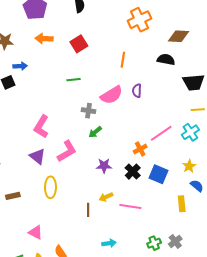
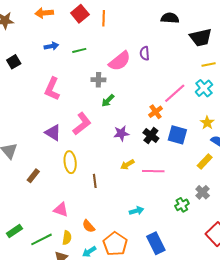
orange line: (123, 60) -> (104, 18), moved
blue arrow: (20, 66) -> (51, 46), moved
pink L-shape: (41, 127) -> (52, 89), moved
brown rectangle: (13, 196) -> (33, 176), turned -32
yellow rectangle: (182, 204) -> (205, 162), turned 56
brown line: (88, 210) -> (95, 181), moved
gray cross: (175, 241) -> (203, 192), moved

